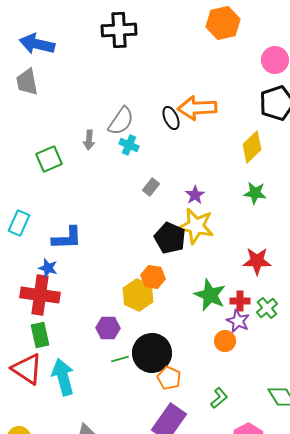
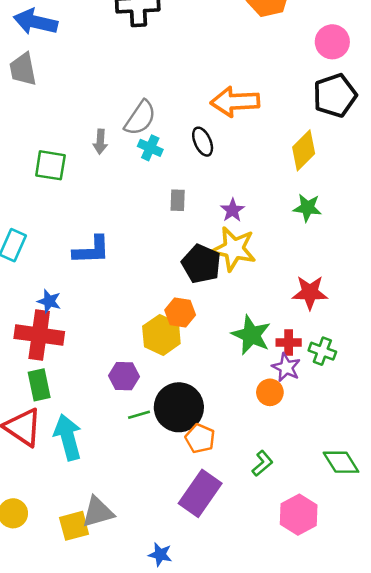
black ellipse: (171, 118) -> (203, 142), moved
green square: (49, 159) -> (50, 165), turned 32
gray rectangle: (151, 187) -> (178, 200), turned -36
blue L-shape: (67, 238) -> (92, 250), moved
green cross: (267, 308) -> (322, 351), turned -30

